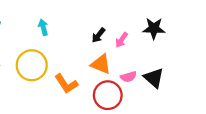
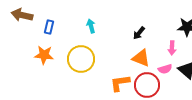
pink arrow: (122, 40) -> (172, 48), moved, turned -32
orange L-shape: (66, 84) -> (120, 83), moved, turned 115

